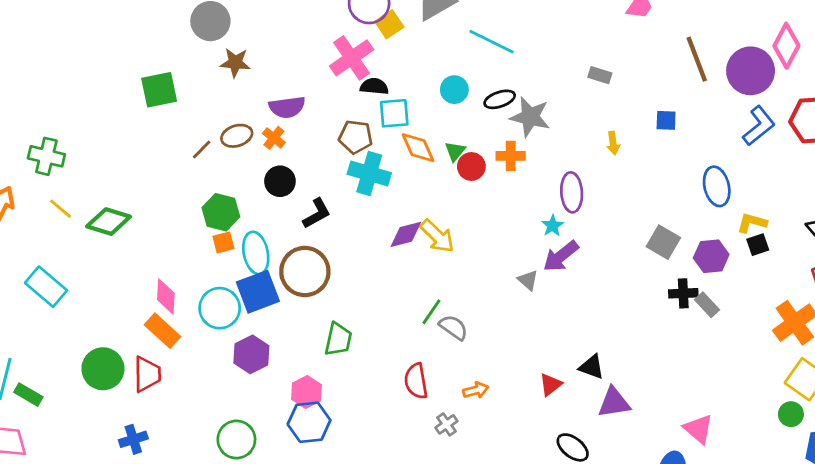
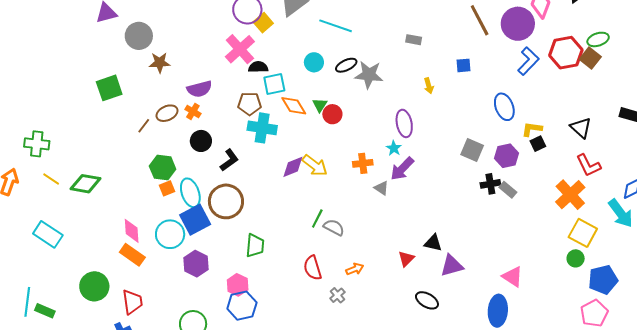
orange cross: (511, 156) -> (363, 163), moved
red trapezoid: (147, 374) -> (132, 302), moved

